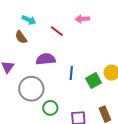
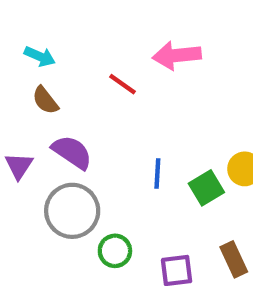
pink arrow: (82, 19) -> (177, 55), size x1.5
cyan arrow: (29, 20) -> (40, 56), moved
purple semicircle: (46, 59) -> (72, 152), moved, turned 42

